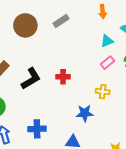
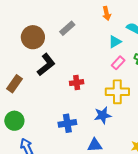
black L-shape: (31, 79) -> (46, 65), moved
yellow cross: (103, 92) -> (117, 92), size x1.6
blue cross: (37, 129) -> (67, 123), moved

